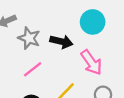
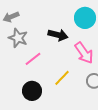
gray star: (29, 38) -> (18, 38), moved

